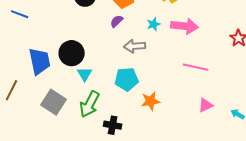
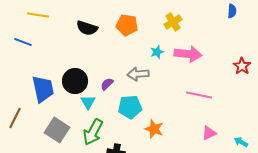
purple semicircle: (117, 21) -> (107, 84), moved
orange star: (151, 101) -> (154, 129), turned 30

